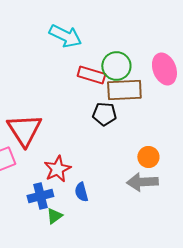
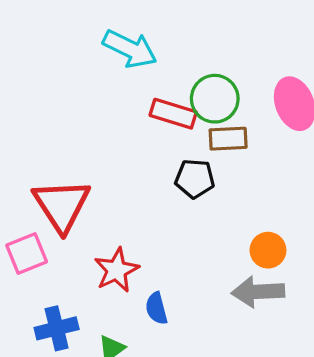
brown rectangle: (124, 90) -> (228, 139), size x0.7
blue cross: (40, 196) -> (57, 328), moved

